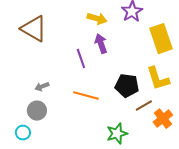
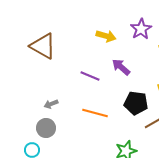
purple arrow: (101, 44) -> (121, 67), moved, turned -30
purple line: (81, 59) -> (90, 76), turned -48

